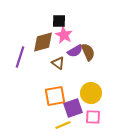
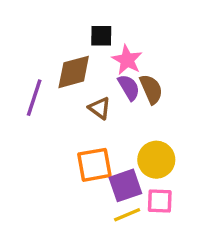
pink star: (64, 35) -> (127, 60), moved
purple semicircle: (75, 51) -> (129, 87), turned -91
yellow line: (63, 125) -> (127, 215), moved

